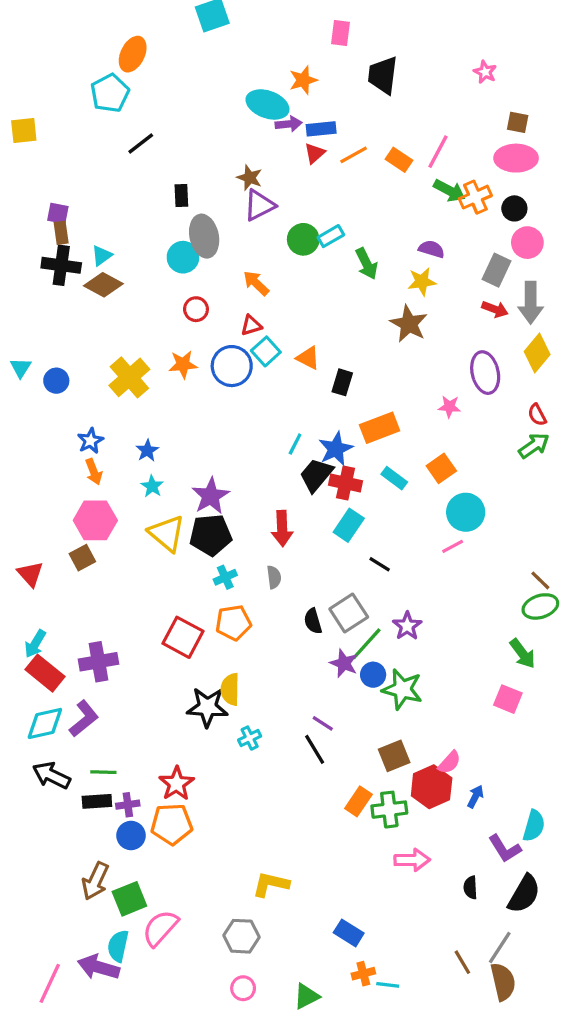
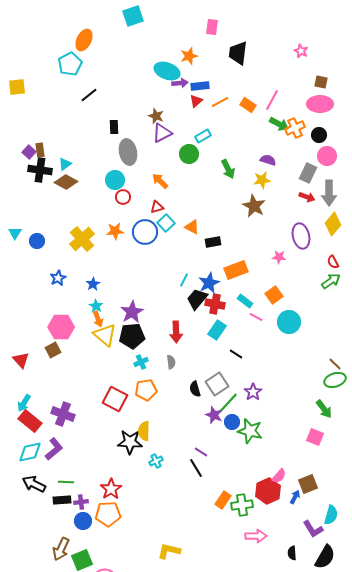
purple square: (58, 213) -> (29, 152), moved, turned 32
cyan rectangle: (331, 236) -> (203, 136), moved
cyan circle: (183, 257) -> (115, 180), moved
black rectangle: (342, 382) -> (213, 242), turned 63
orange arrow: (94, 472) -> (98, 319), moved
pink line: (453, 546) -> (256, 317), moved, turned 56
purple cross: (99, 662) -> (63, 414), turned 30
brown square: (394, 756) -> (308, 484), moved

